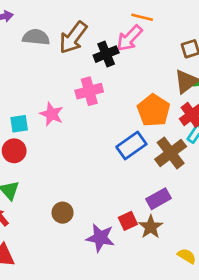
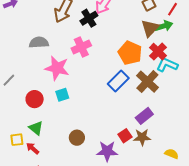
gray semicircle: (36, 37) -> (39, 43), moved
pink star: (52, 114) -> (57, 68), size x1.4
cyan square: (19, 124) -> (62, 95), moved
brown star: (151, 227) -> (142, 137), turned -30

